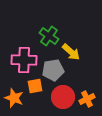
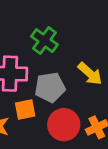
yellow arrow: (71, 52) -> (90, 74), moved

